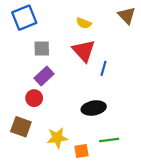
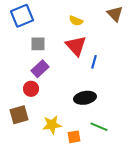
brown square: (21, 127) -> (19, 115), turned -36
green line: (109, 140) -> (99, 127), turned 30

